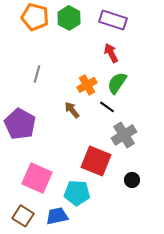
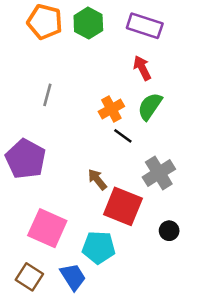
black line: (107, 107) -> (123, 136), moved
brown arrow: (72, 110) -> (97, 179), moved
blue trapezoid: (57, 216) -> (73, 277), turned 70

